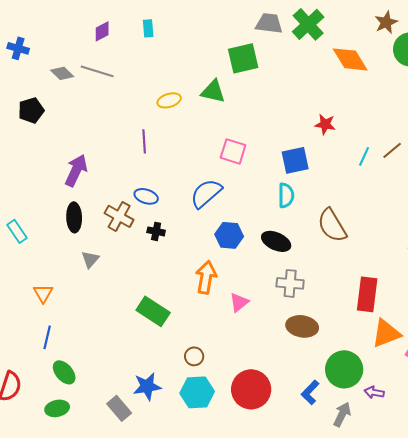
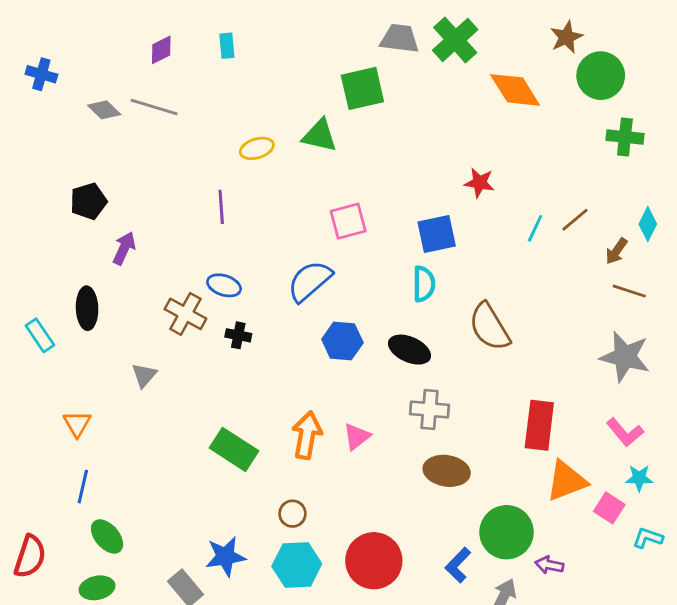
black pentagon: (31, 110) -> (88, 201), moved
pink square: (233, 151) -> (348, 221), turned -32
purple arrow: (76, 170) -> (124, 248), size x0.7
black ellipse: (74, 217) -> (87, 308), moved
orange arrow: (206, 277) -> (307, 435), moved

